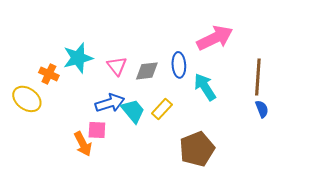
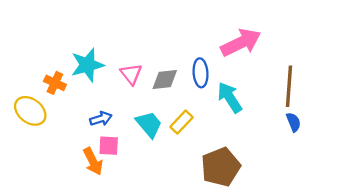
blue arrow: (110, 103) -> (101, 119), moved, size x0.7

